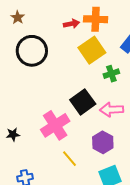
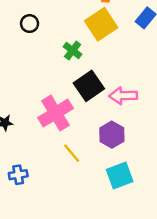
black circle: (32, 51) -> (30, 24), size x0.5
green cross: (111, 74) -> (73, 50), moved, turned -35

